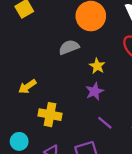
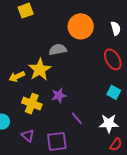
yellow star: (97, 66) -> (40, 70), moved, size x1.6
purple star: (95, 91) -> (59, 95), moved

